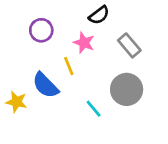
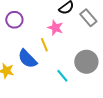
purple circle: (41, 30) -> (14, 20), moved
gray rectangle: (129, 45) -> (88, 18), moved

